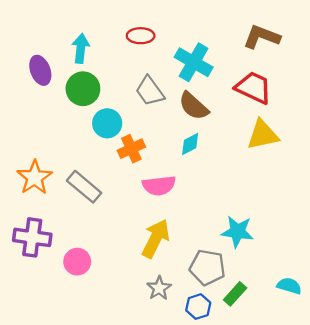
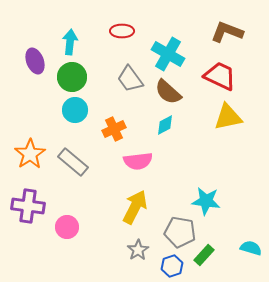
cyan circle: (107, 123) -> (75, 110), moved

